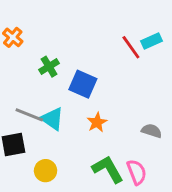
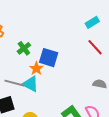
red line: (131, 47) -> (95, 47), moved
orange star: (97, 122) -> (36, 68), moved

